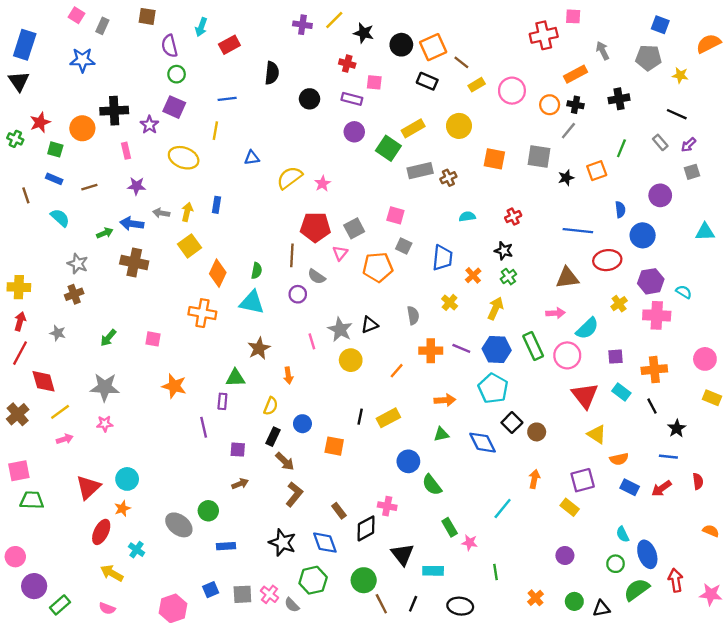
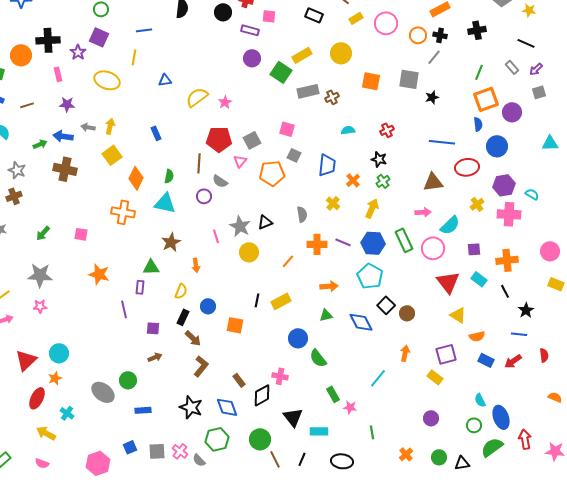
black circle: (310, 99) -> (223, 12), moved
orange square: (597, 171) -> (486, 99), moved, size x1.4
blue rectangle: (217, 205) -> (156, 133), moved, turned -32

